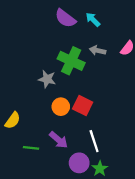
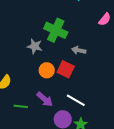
gray arrow: (97, 50) -> (79, 50), moved
white line: (94, 141) -> (76, 100), turned -42

